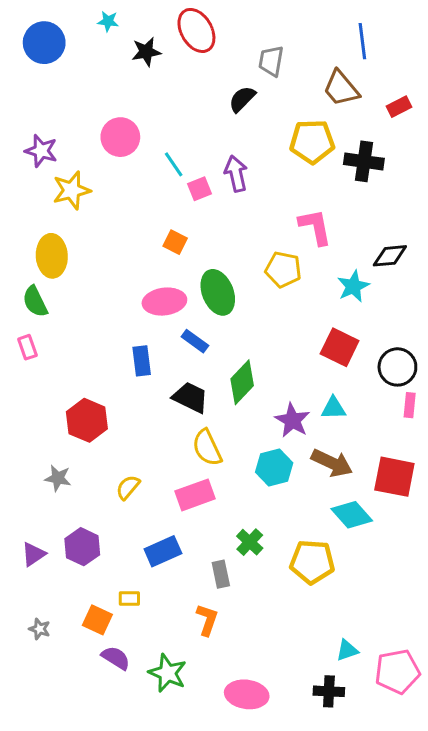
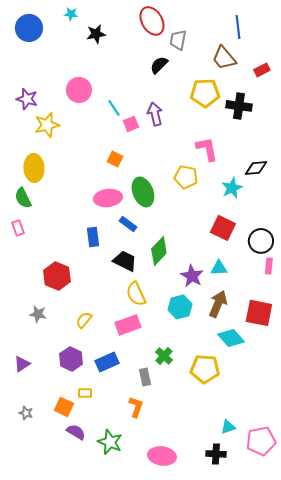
red ellipse: (196, 30) -> (152, 21), moved
brown arrow: (332, 463) -> (218, 304), turned -92
purple hexagon: (82, 547) -> (71, 359), moved

